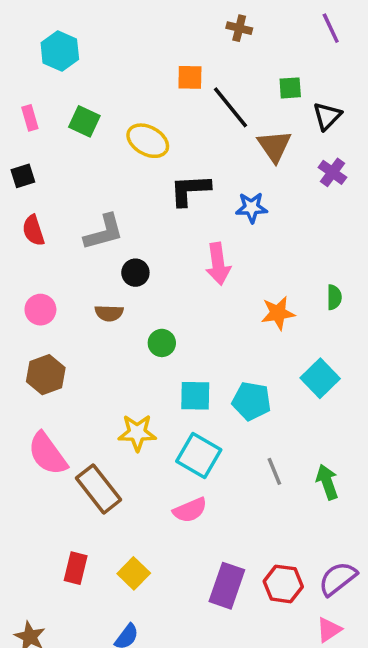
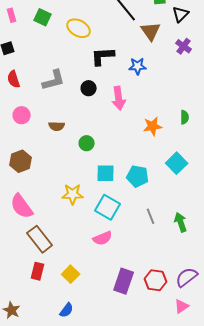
black circle: (135, 273) -> (89, 88), moved
pink circle: (40, 310) -> (22, 115), moved
brown rectangle: (98, 489) -> (40, 239), moved

